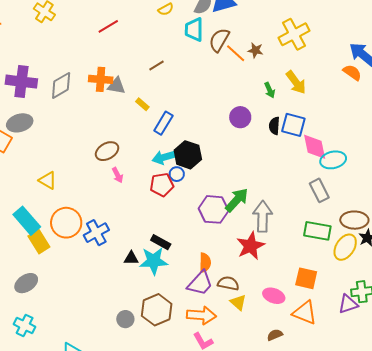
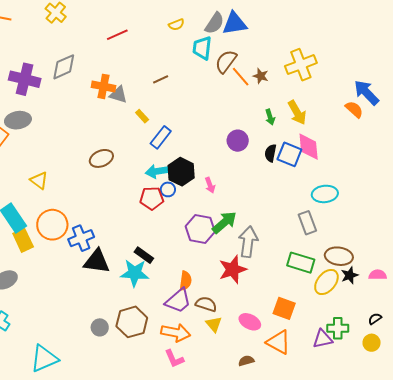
gray diamond: (61, 85) -> (64, 67), moved
pink diamond: (315, 147) -> (309, 147), moved
pink arrow: (118, 175) -> (210, 185), moved
black triangle: (131, 258) -> (97, 261), moved, size x1.8

